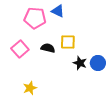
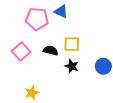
black star: (80, 63) -> (72, 66), moved

